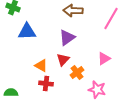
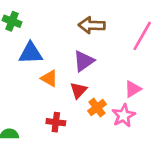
orange triangle: (41, 66) -> (49, 78), moved
pink star: (97, 90) -> (124, 116), moved, turned 30

